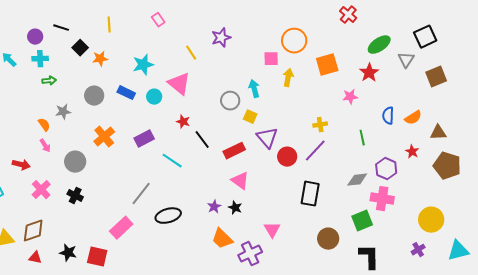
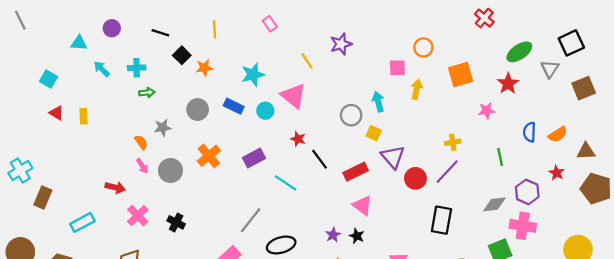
purple circle: (35, 37) -> (112, 28), moved
orange circle: (294, 41) -> (423, 47), size x0.7
gray circle: (75, 162) -> (170, 170), moved

